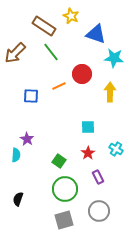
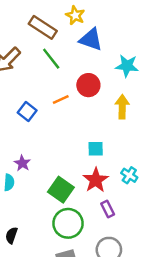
blue triangle: (96, 34) -> (91, 39), moved
blue square: (31, 96) -> (27, 112), turned 35
red star: (88, 153) -> (96, 180), size x1.5
green square: (59, 161) -> (61, 190), size x1.5

